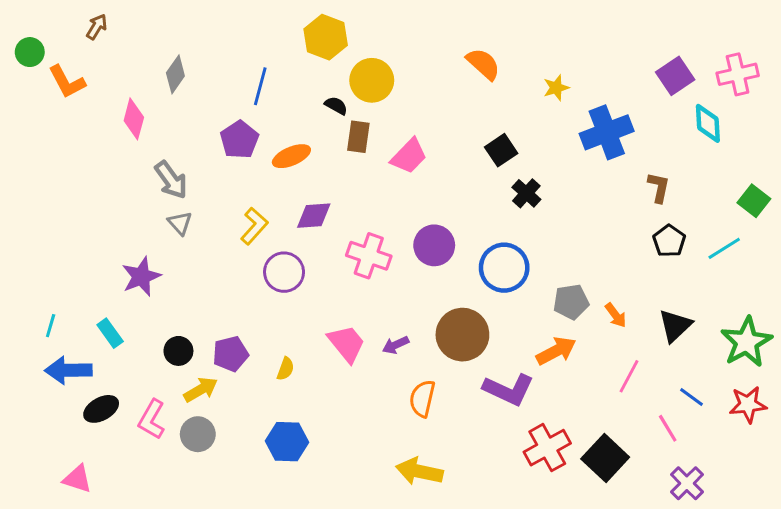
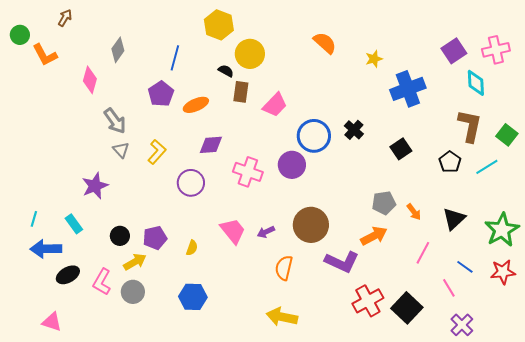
black square: (501, 150) -> (401, 149), moved
brown L-shape: (659, 187) -> (470, 126), moved, size x1.6
yellow L-shape: (254, 226) -> (157, 152), moved
blue circle: (504, 268) -> (314, 136), moved

